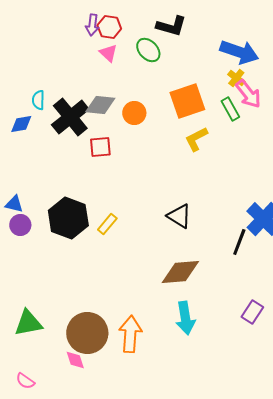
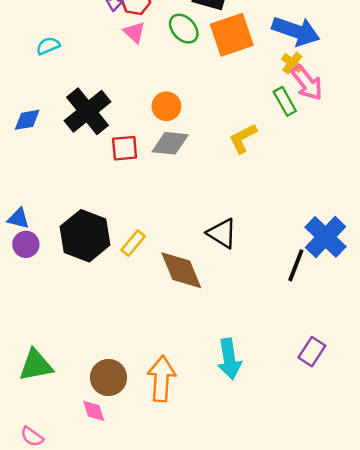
cyan semicircle: (38, 100) -> (48, 46), moved, turned 66
orange square: (187, 101) -> (232, 35), moved
gray diamond: (100, 105) -> (170, 143), moved
brown diamond: (180, 272) -> (181, 270), moved, turned 72
brown circle: (87, 333) -> (108, 378), size x0.7

